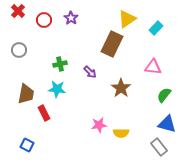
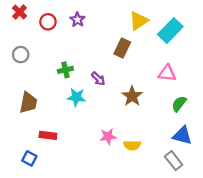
cyan rectangle: (156, 28) -> (170, 31), size x1.6
brown rectangle: (112, 44) -> (122, 48), size x0.7
cyan star: (57, 89) -> (76, 97), moved
red rectangle: (44, 113) -> (48, 135), moved, turned -56

